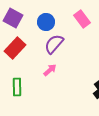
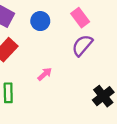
purple semicircle: (54, 44) -> (82, 45), moved

